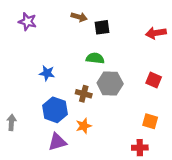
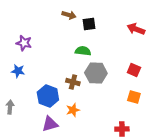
purple star: (28, 22) -> (24, 43), moved
red arrow: (156, 33) -> (136, 29), turned 30
blue star: (47, 73) -> (18, 71), moved
orange square: (150, 121) -> (134, 97), moved

